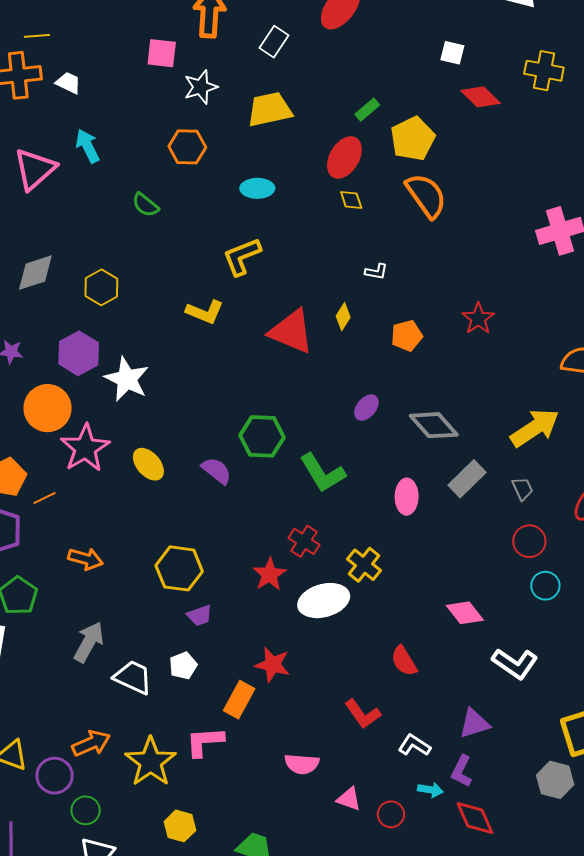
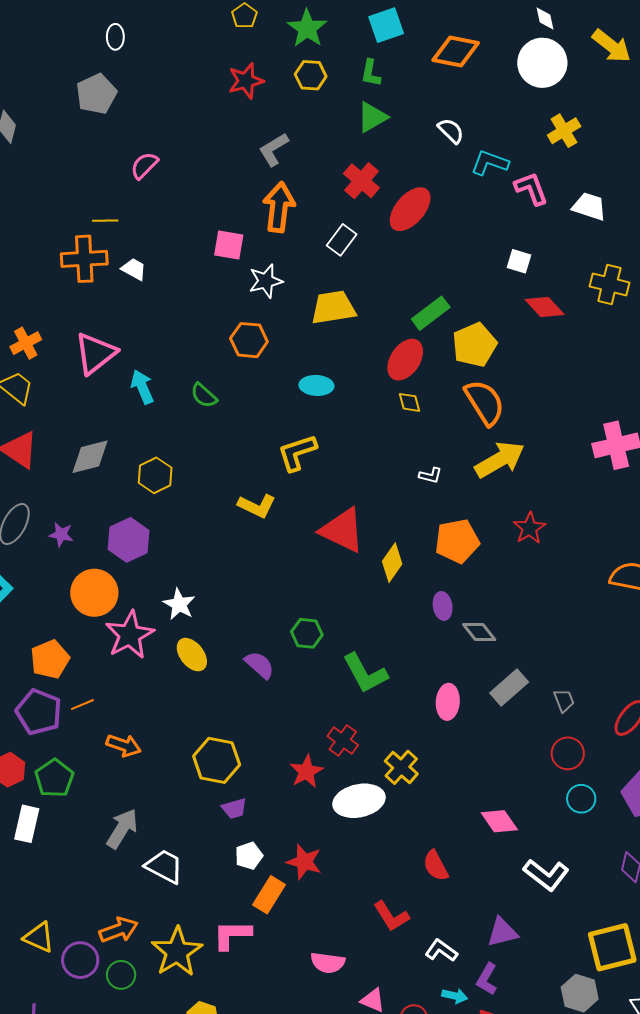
green rectangle: (367, 110) -> (431, 313), size x1.5
cyan arrow: (88, 146) -> (142, 387), moved
yellow diamond: (343, 317) -> (392, 563), moved, size x1.4
orange pentagon: (407, 336) -> (457, 541), size x1.4
white star: (127, 379) -> (179, 604), moved, size x0.7
purple ellipse: (366, 408) -> (443, 606), moved, turned -52
gray diamond: (434, 425) -> (479, 632), size x0.7
yellow arrow: (535, 428) -> (500, 460), moved
green hexagon: (262, 436) -> (307, 633), size x0.7
orange line: (45, 498) -> (82, 705), moved
white pentagon: (183, 666) -> (249, 856), moved
green circle: (86, 810) -> (121, 975), moved

